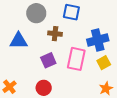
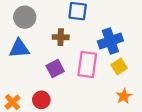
gray circle: (36, 13) -> (25, 17), moved
red circle: (44, 88) -> (41, 100), moved

